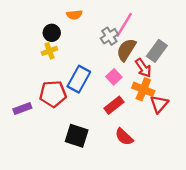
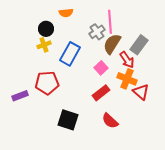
pink line: (124, 25) -> (110, 22), turned -35
blue rectangle: (79, 79) -> (70, 54), moved
red triangle: (159, 104) -> (141, 92), turned -30

